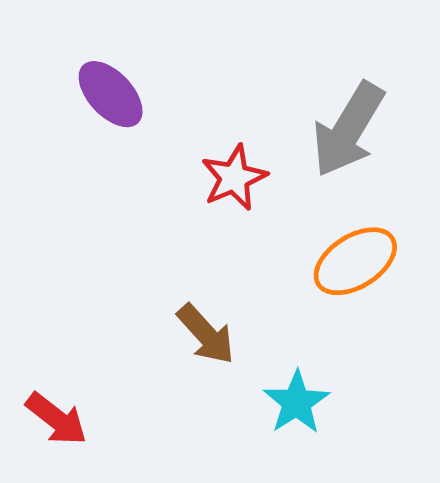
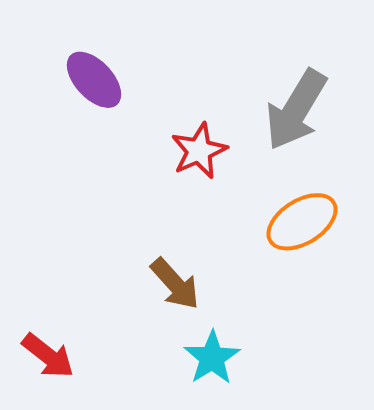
cyan star: (296, 402) -> (212, 358), moved

